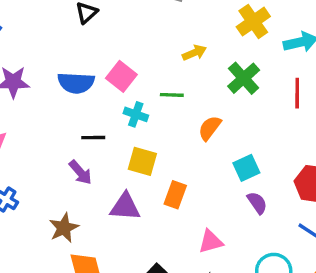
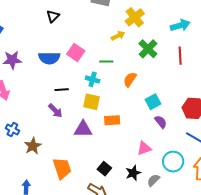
yellow cross: (253, 22) -> (135, 17), moved
cyan cross: (136, 114) -> (93, 79), moved
orange rectangle: (175, 195) -> (112, 120), turned 70
brown star: (64, 228) -> (33, 146), moved
pink triangle: (211, 242) -> (144, 148), moved

